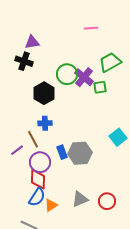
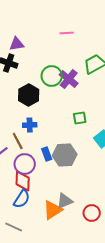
pink line: (91, 28) -> (67, 33), moved
green square: (100, 87) -> (80, 118), moved
red circle: (107, 201) -> (92, 213), moved
orange triangle: (51, 205) -> (53, 210), moved, size x1.5

